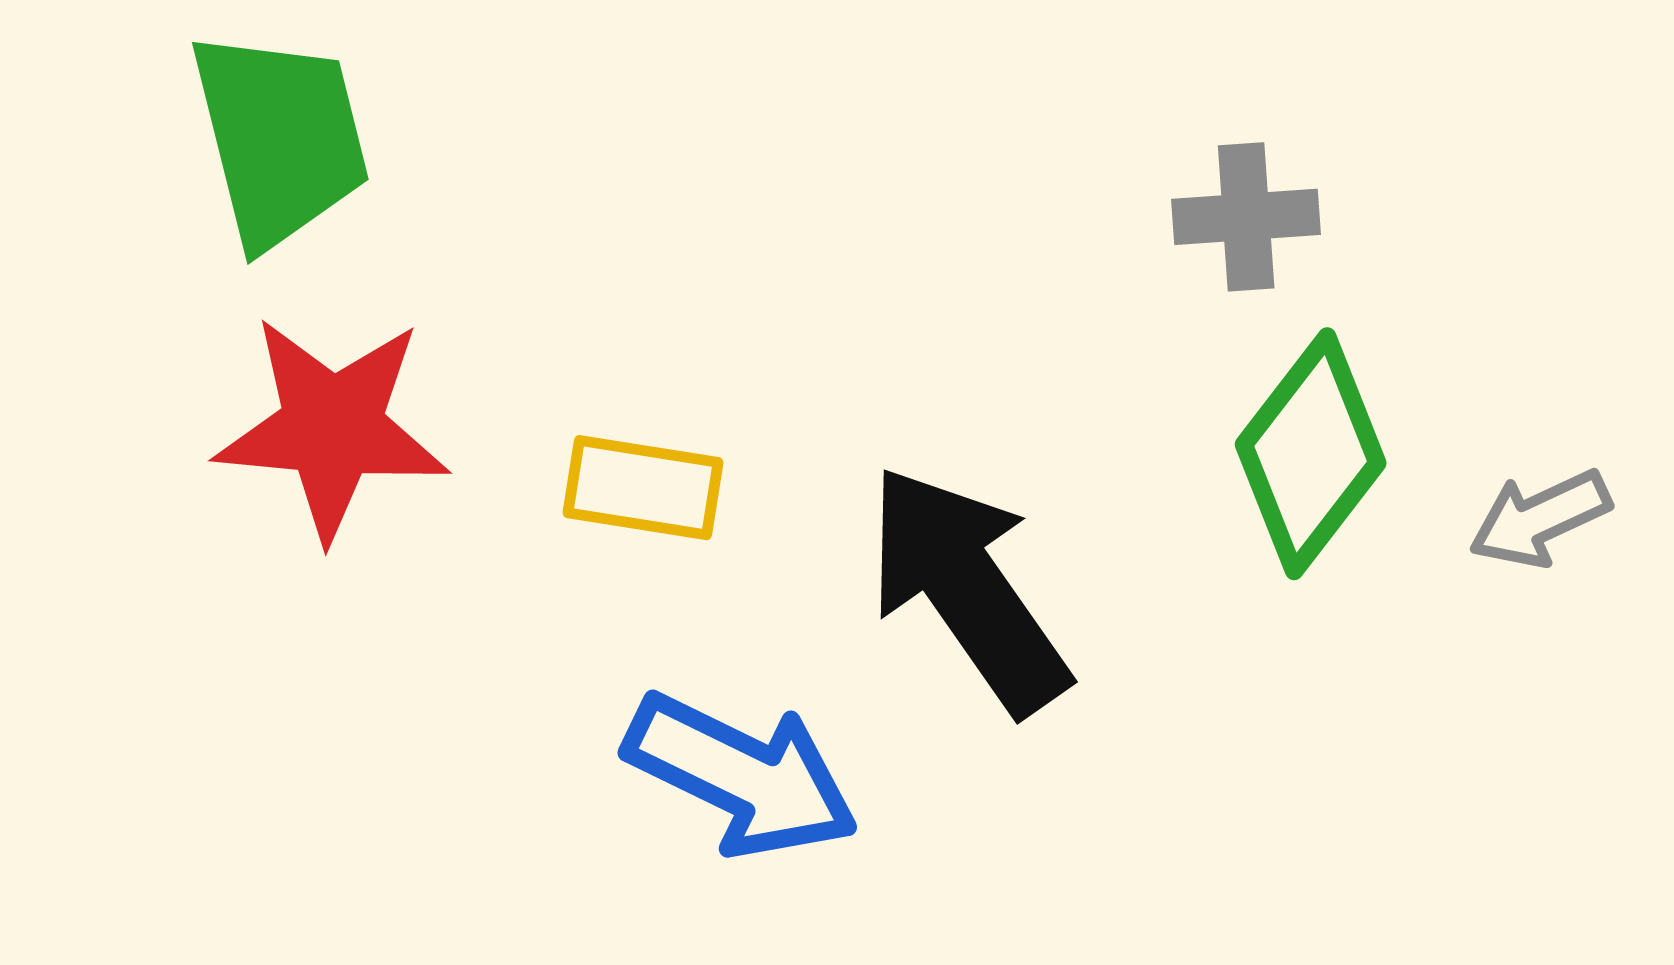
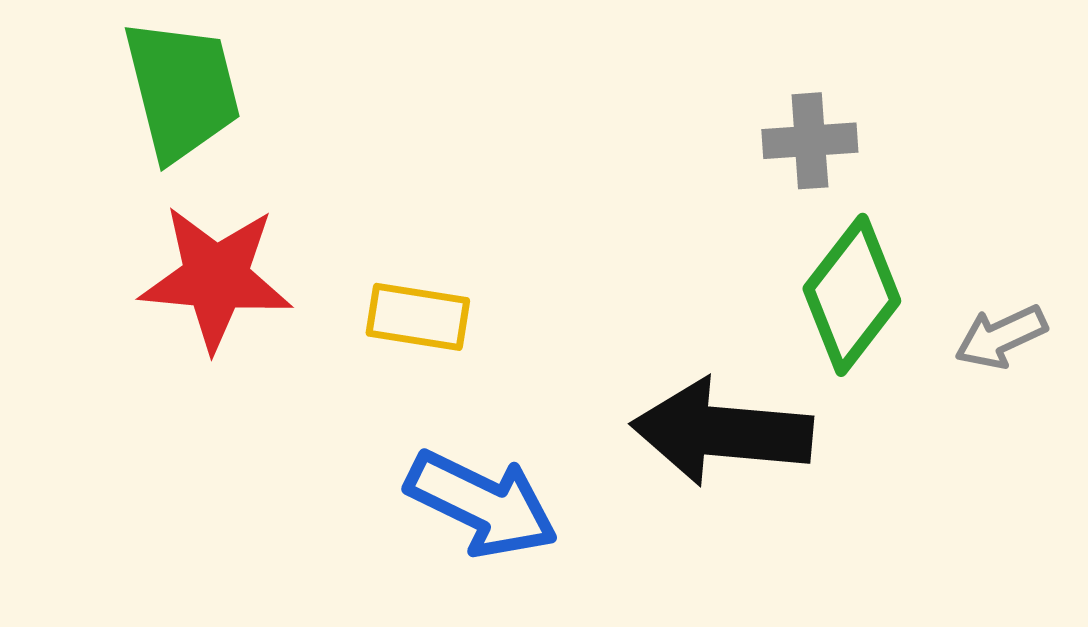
black arrow: (968, 589) -> (722, 432), moved, turned -50

